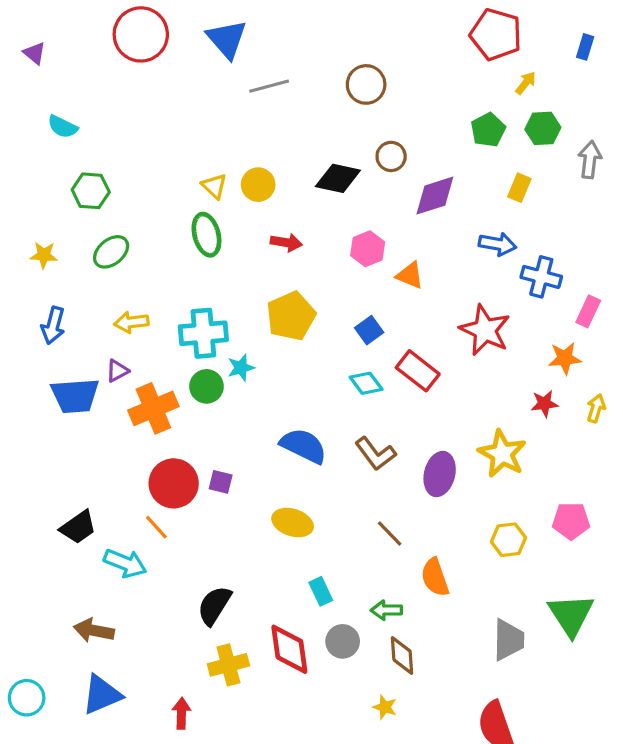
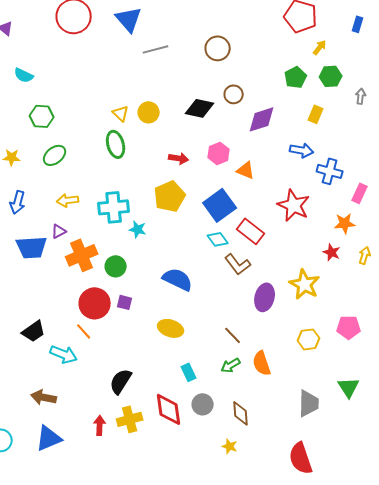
gray arrow: (590, 160) -> (361, 96), size x0.7
red arrow: (286, 242) -> (179, 158), moved
blue square: (369, 330) -> (220, 205), size x1.8
cyan star: (241, 368) -> (138, 229), turned 30
green circle: (206, 386) -> (116, 266), moved
red star: (544, 404) -> (332, 252), turned 30
brown L-shape: (375, 454) -> (238, 264), moved
green arrow: (386, 610) -> (231, 365), moved, turned -30
green triangle: (571, 615) -> (349, 387), size x0.7
red arrow: (181, 713) -> (100, 425), moved

